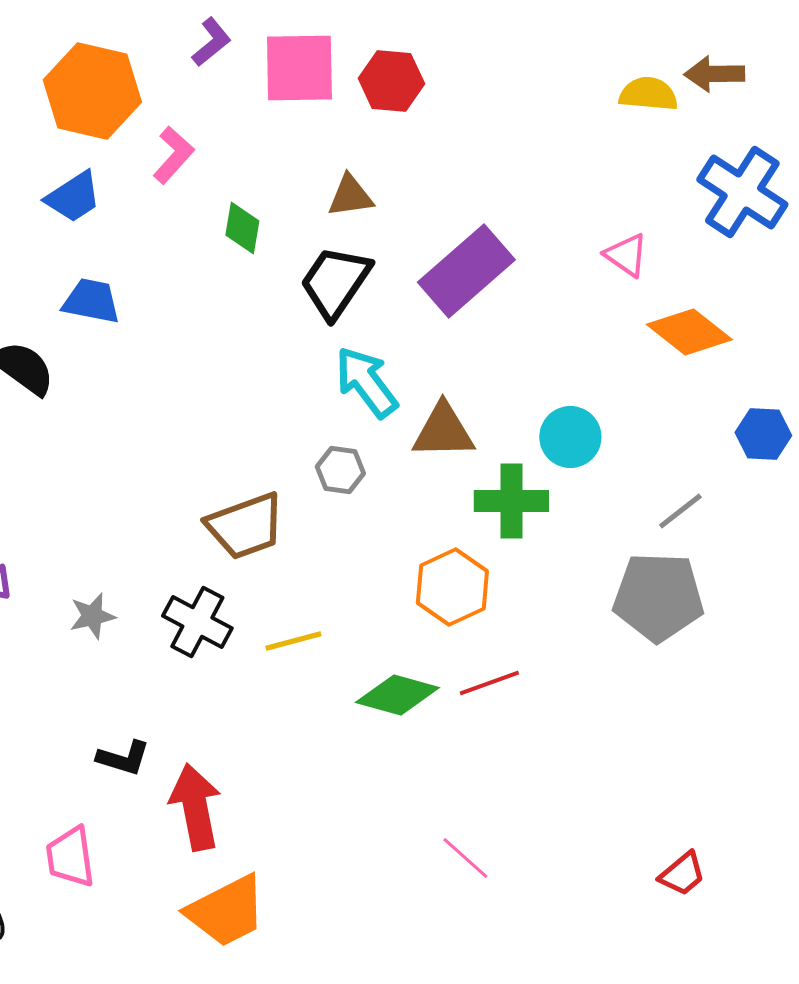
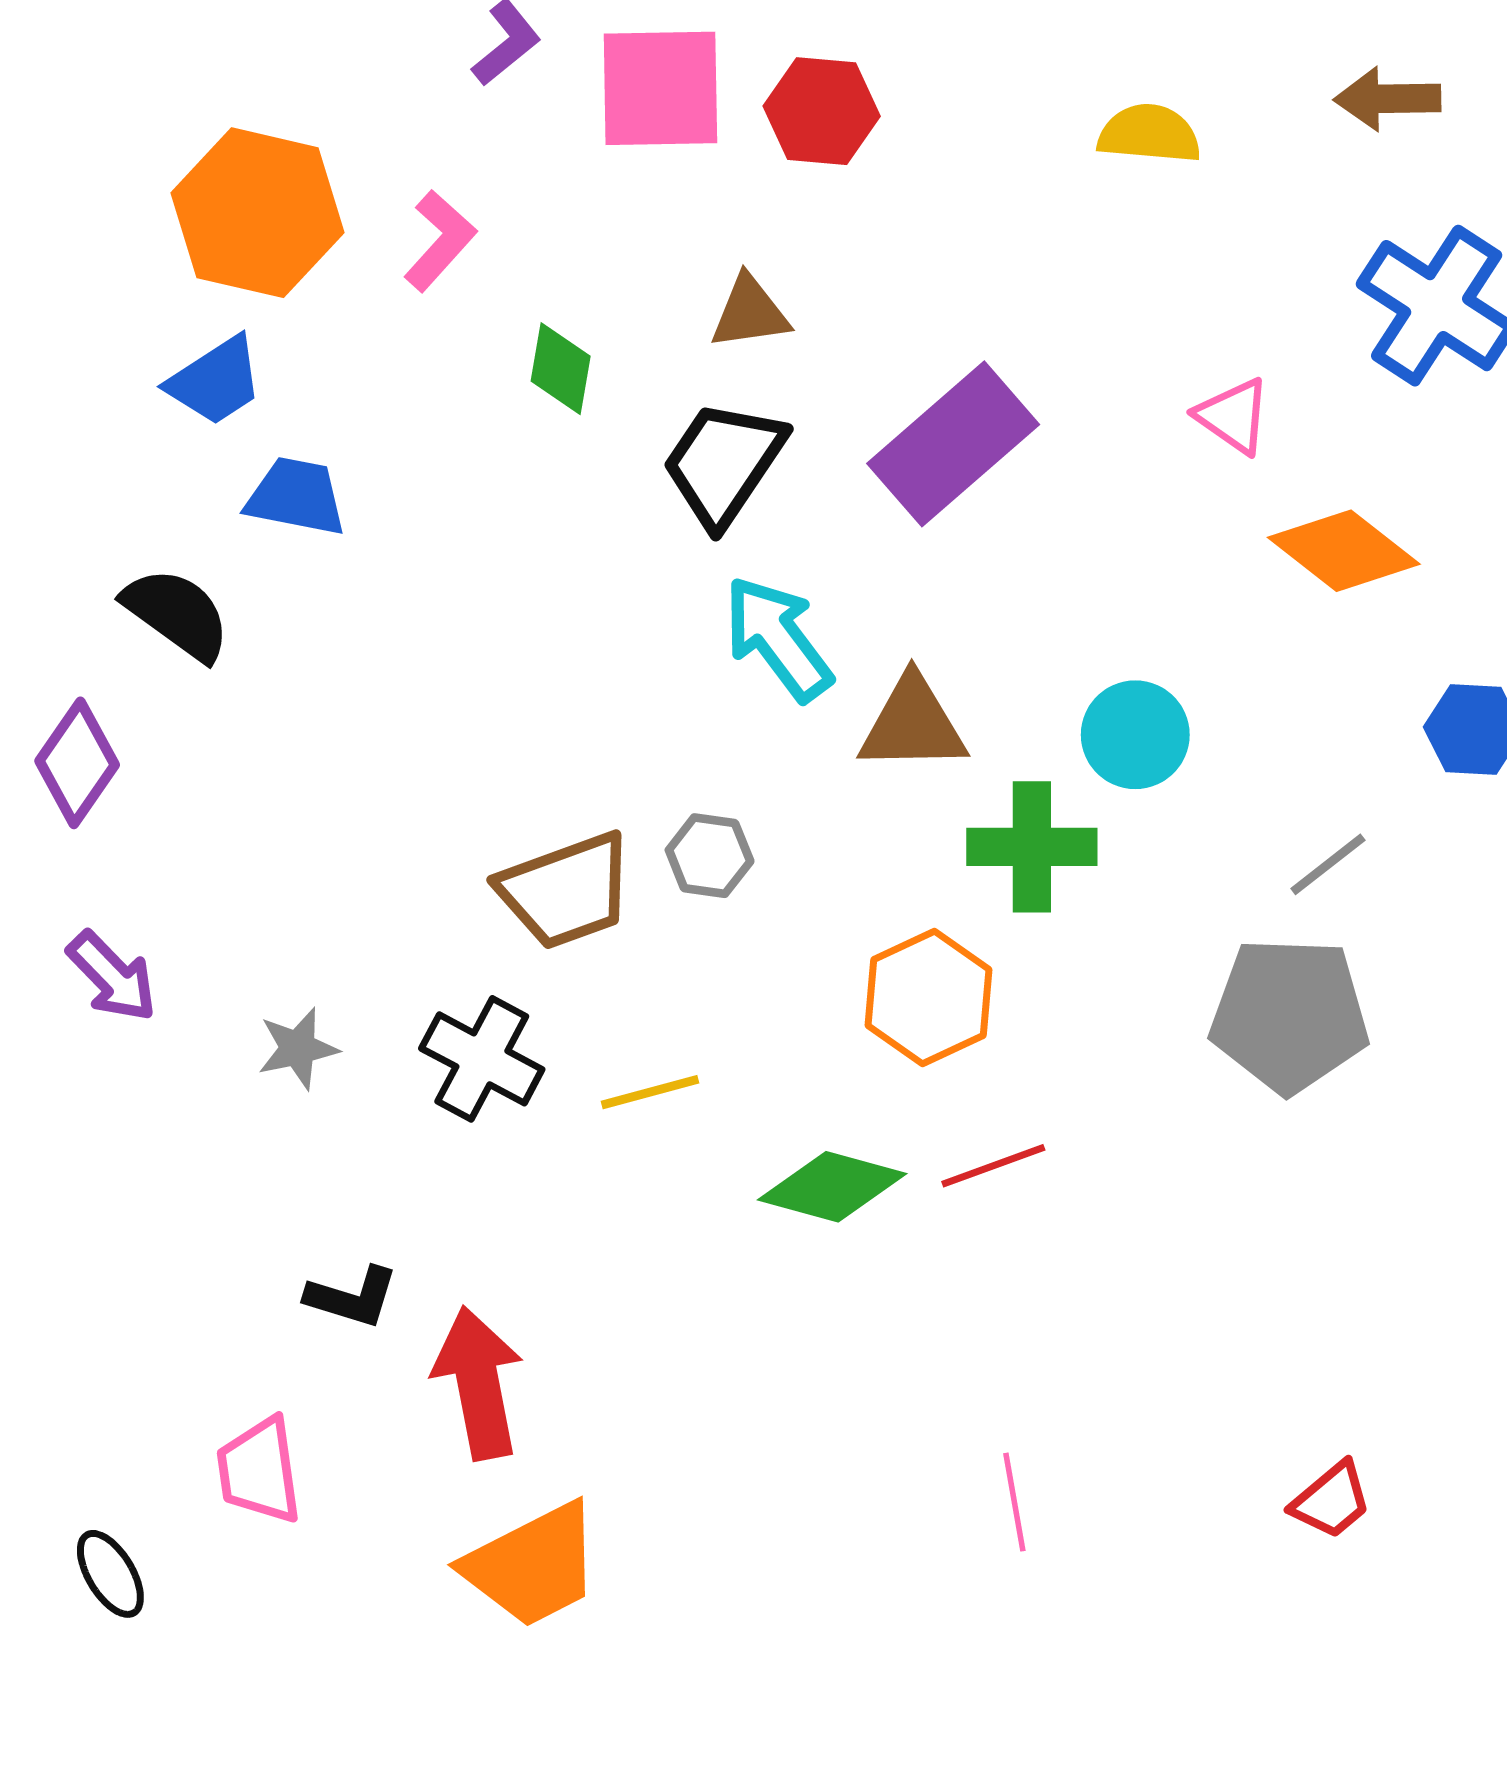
orange hexagon: (92, 91) -> (258, 213), moved
yellow semicircle: (648, 94) -> (1149, 134), moved
blue trapezoid: (73, 197) -> (215, 381), moved
gray hexagon: (340, 470) -> (710, 856), moved
pink line: (465, 858) -> (1014, 1502), moved, turned 38

